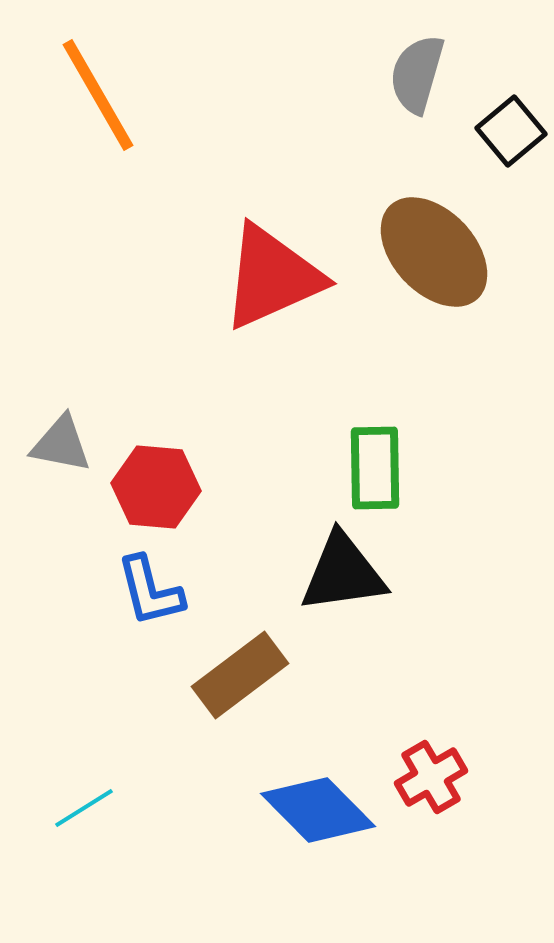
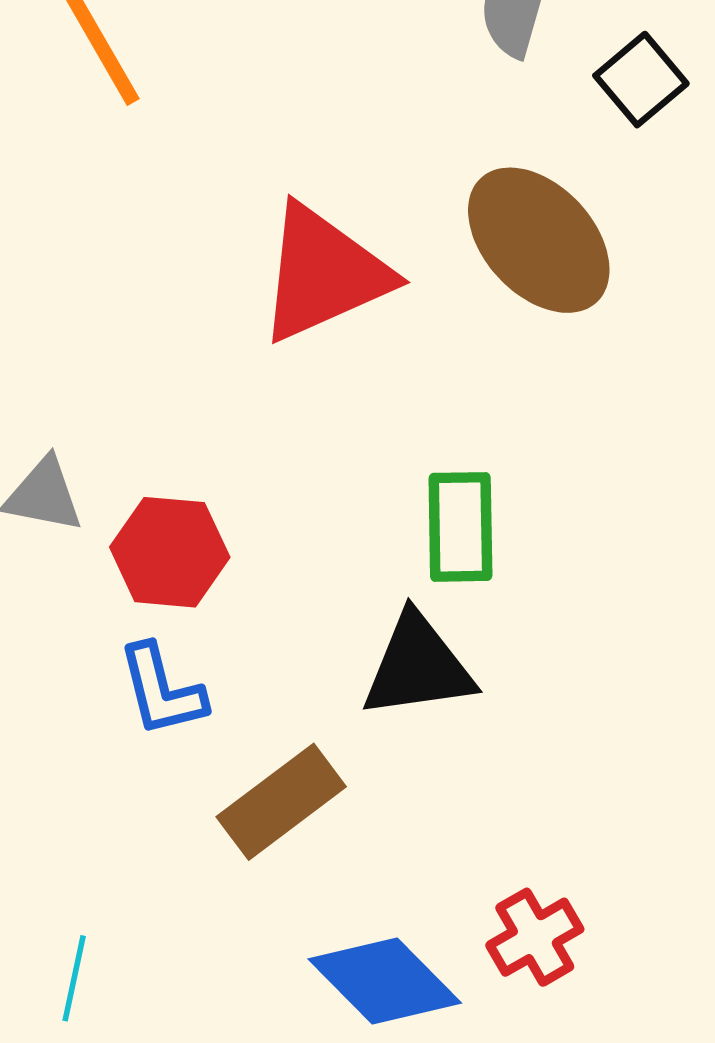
cyan line: (84, 808) -> (74, 978), turned -46

